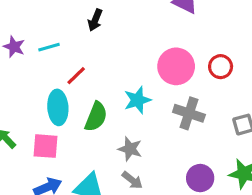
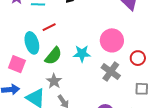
red circle: (221, 67) -> (138, 58), moved
cyan ellipse: (58, 107) -> (32, 43), turned -30
gray star: (130, 149) -> (54, 81), moved

